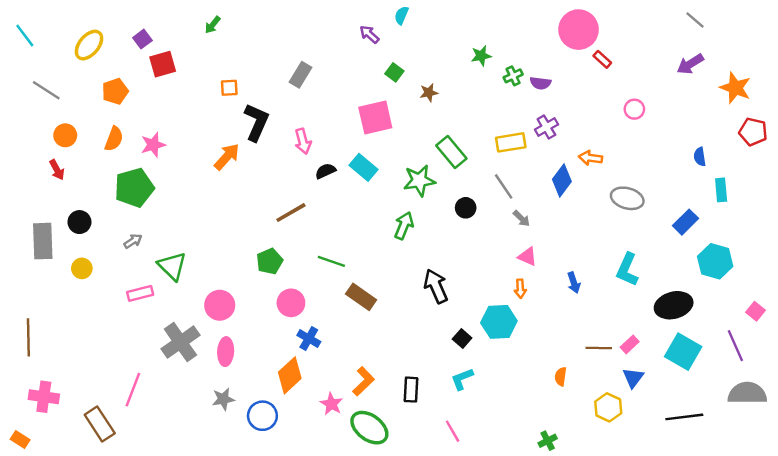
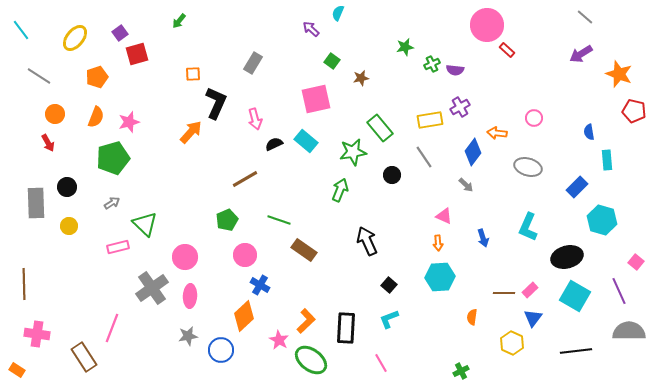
pink circle: (634, 109) -> (534, 118), moved
gray arrow: (521, 218) -> (466, 185), moved
cyan hexagon: (499, 322) -> (440, 277), moved
black rectangle: (411, 390) -> (346, 328), size x1.4

